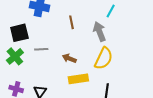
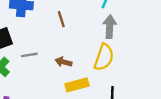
gray arrow: (99, 32) -> (110, 27), moved, turned 30

